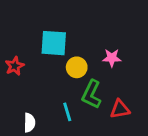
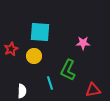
yellow circle: (77, 67) -> (34, 56), moved
red triangle: (120, 109) -> (93, 90), moved

